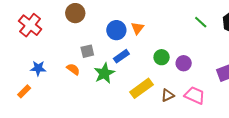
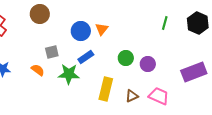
green line: (201, 22) -> (165, 23), turned 64
green star: (104, 73) -> (69, 74), turned 30
yellow rectangle: (141, 88) -> (106, 89), turned -40

